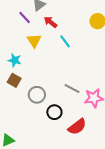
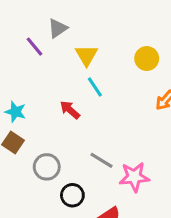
red arrow: (51, 22) -> (70, 110), moved
yellow triangle: (34, 41) -> (87, 55), moved

